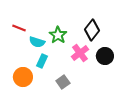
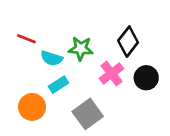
green star: (58, 35) -> (81, 49), turned -30
cyan rectangle: (42, 61) -> (58, 85), turned 32
gray square: (63, 82) -> (88, 114), size x1.5

